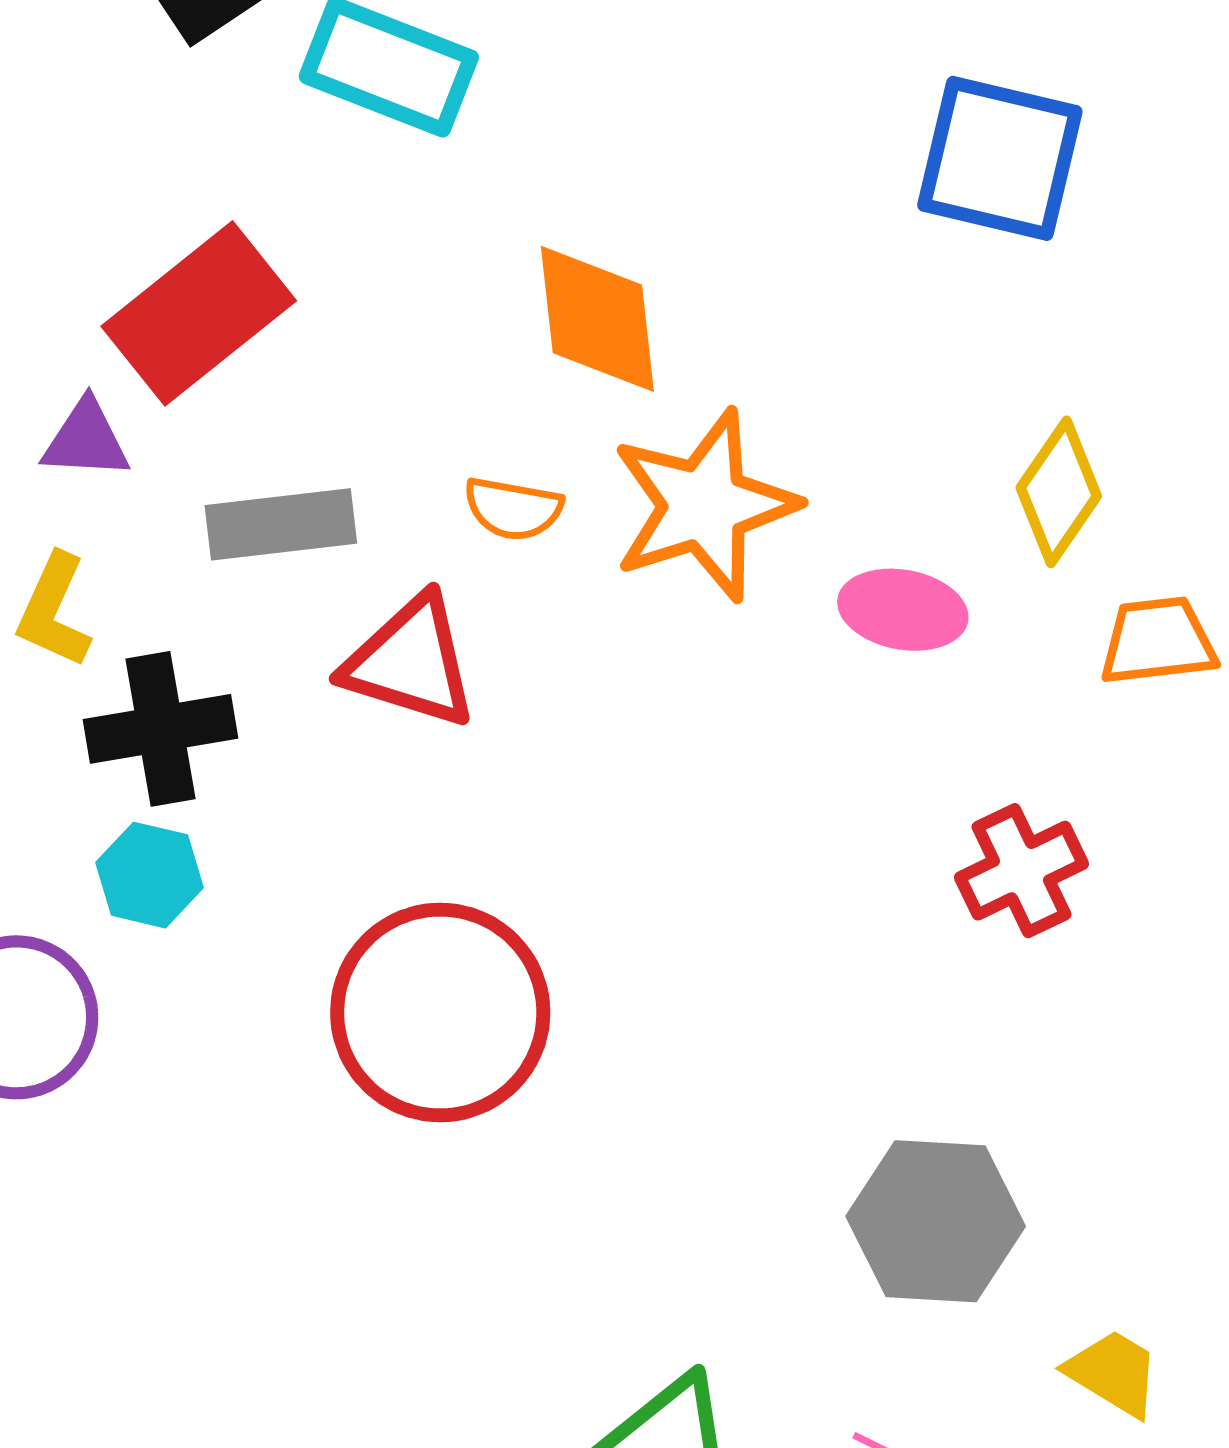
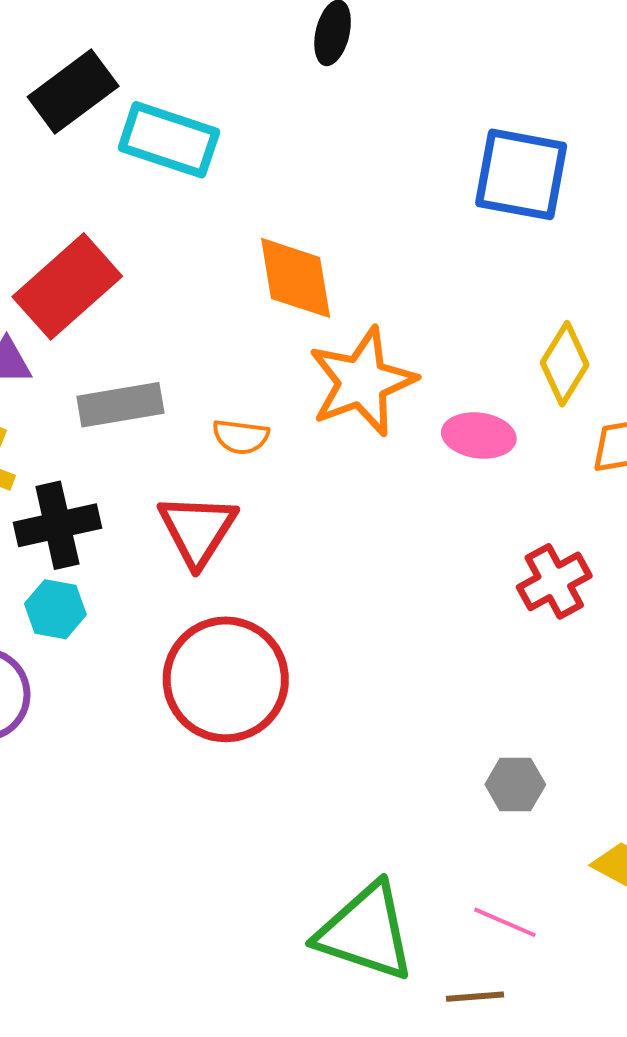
orange semicircle: (513, 509) -> (241, 437), moved
red triangle: (411, 662) -> (197, 530), moved, turned 48
gray hexagon: (936, 1221) -> (515, 785), size x0.6

